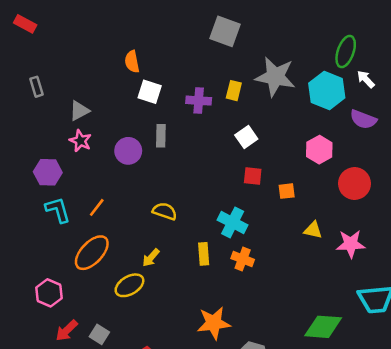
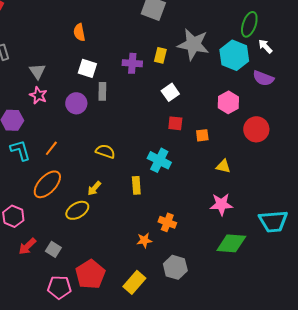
white square: (150, 92) -> (87, 68), moved
gray triangle: (79, 111) -> (37, 71), turned -36
pink star: (351, 244) -> (221, 204), moved
orange cross: (243, 259) -> (167, 222), moved
orange star: (214, 323) -> (144, 240), size x0.6

